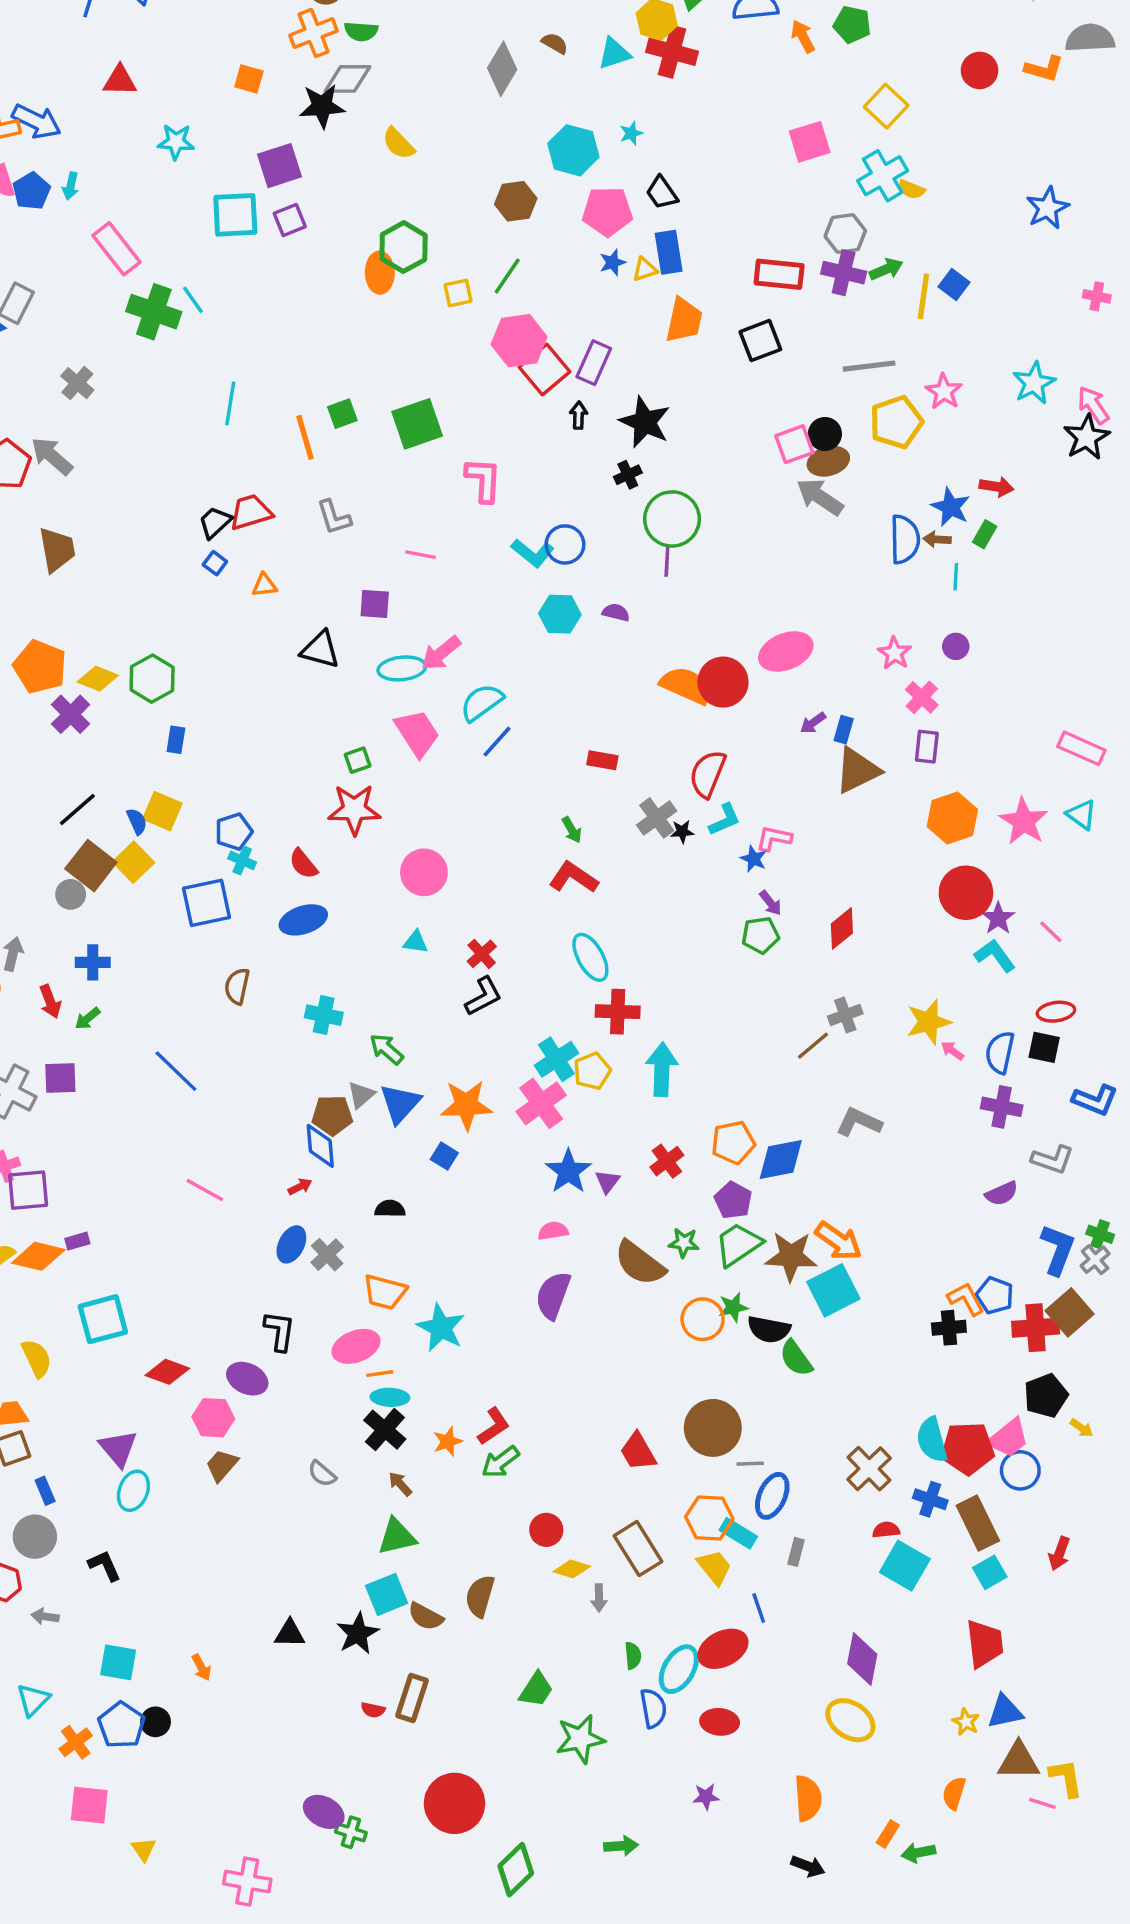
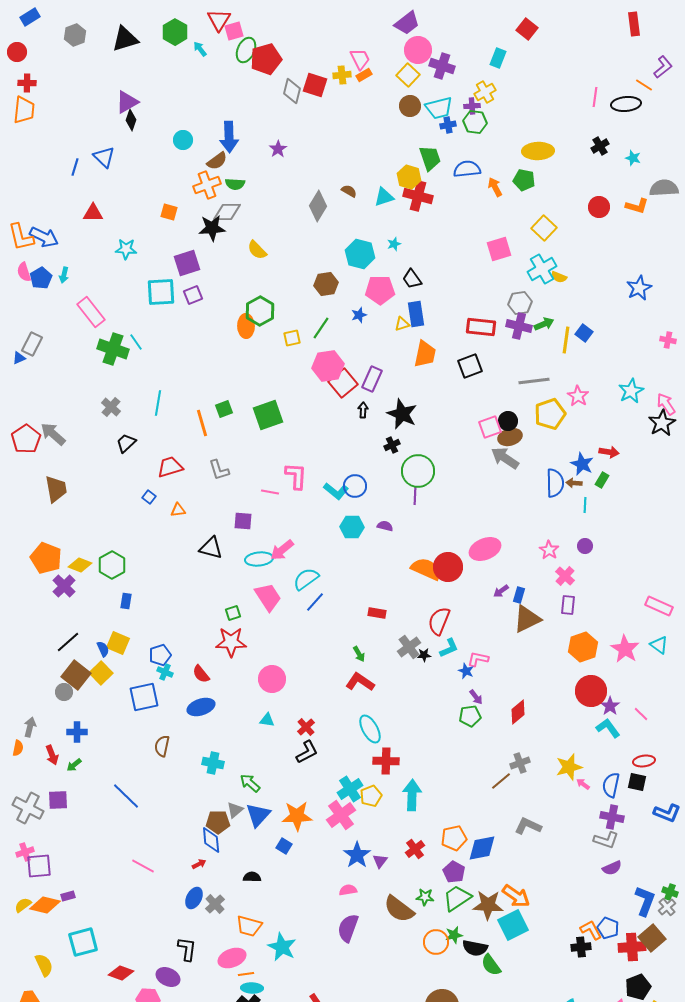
blue star: (613, 262) -> (359, 315), moved
gray cross: (77, 383) -> (111, 407), moved
pink L-shape: (483, 480) -> (296, 476), moved
black trapezoid: (215, 522) -> (126, 443), moved
gray L-shape: (1053, 1159) -> (606, 840), moved

